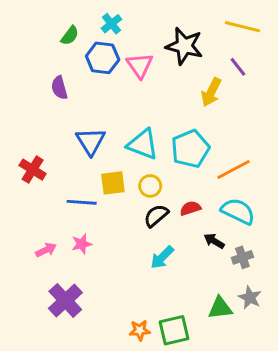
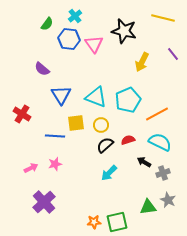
purple line: (238, 67) -> (173, 54), moved
purple semicircle: (59, 88) -> (42, 69), moved, turned -35

